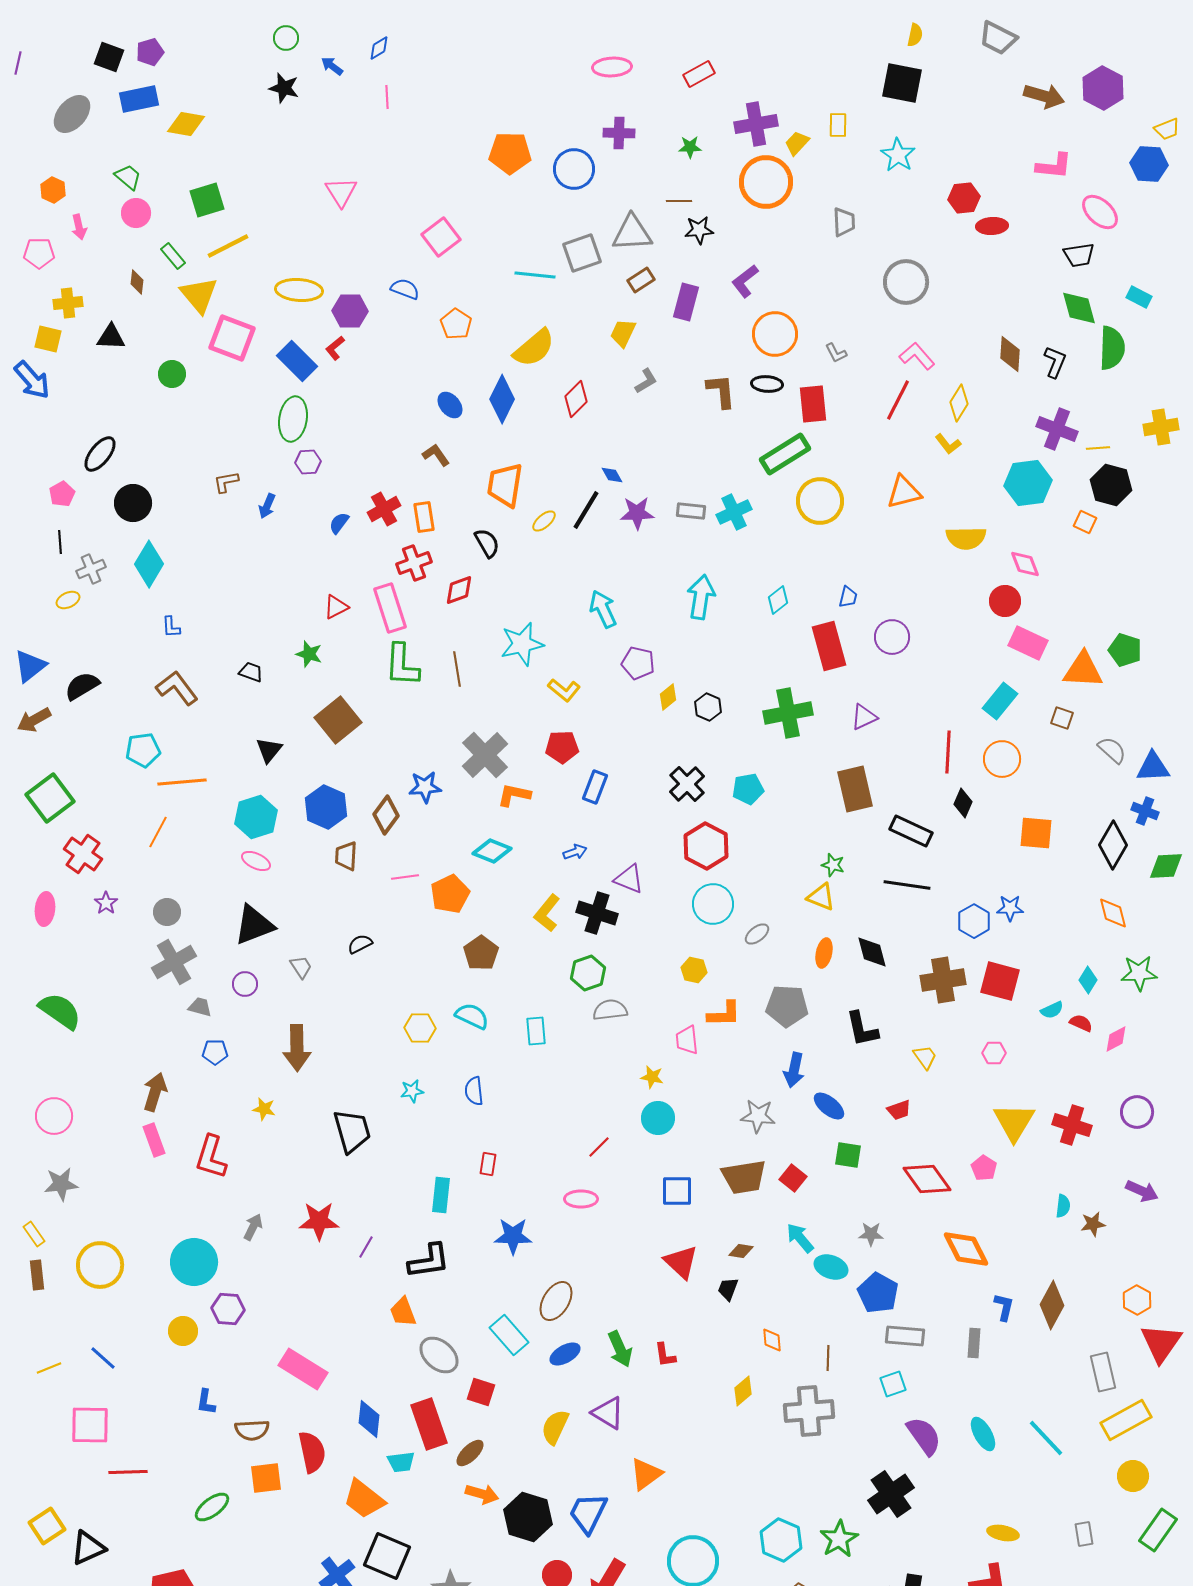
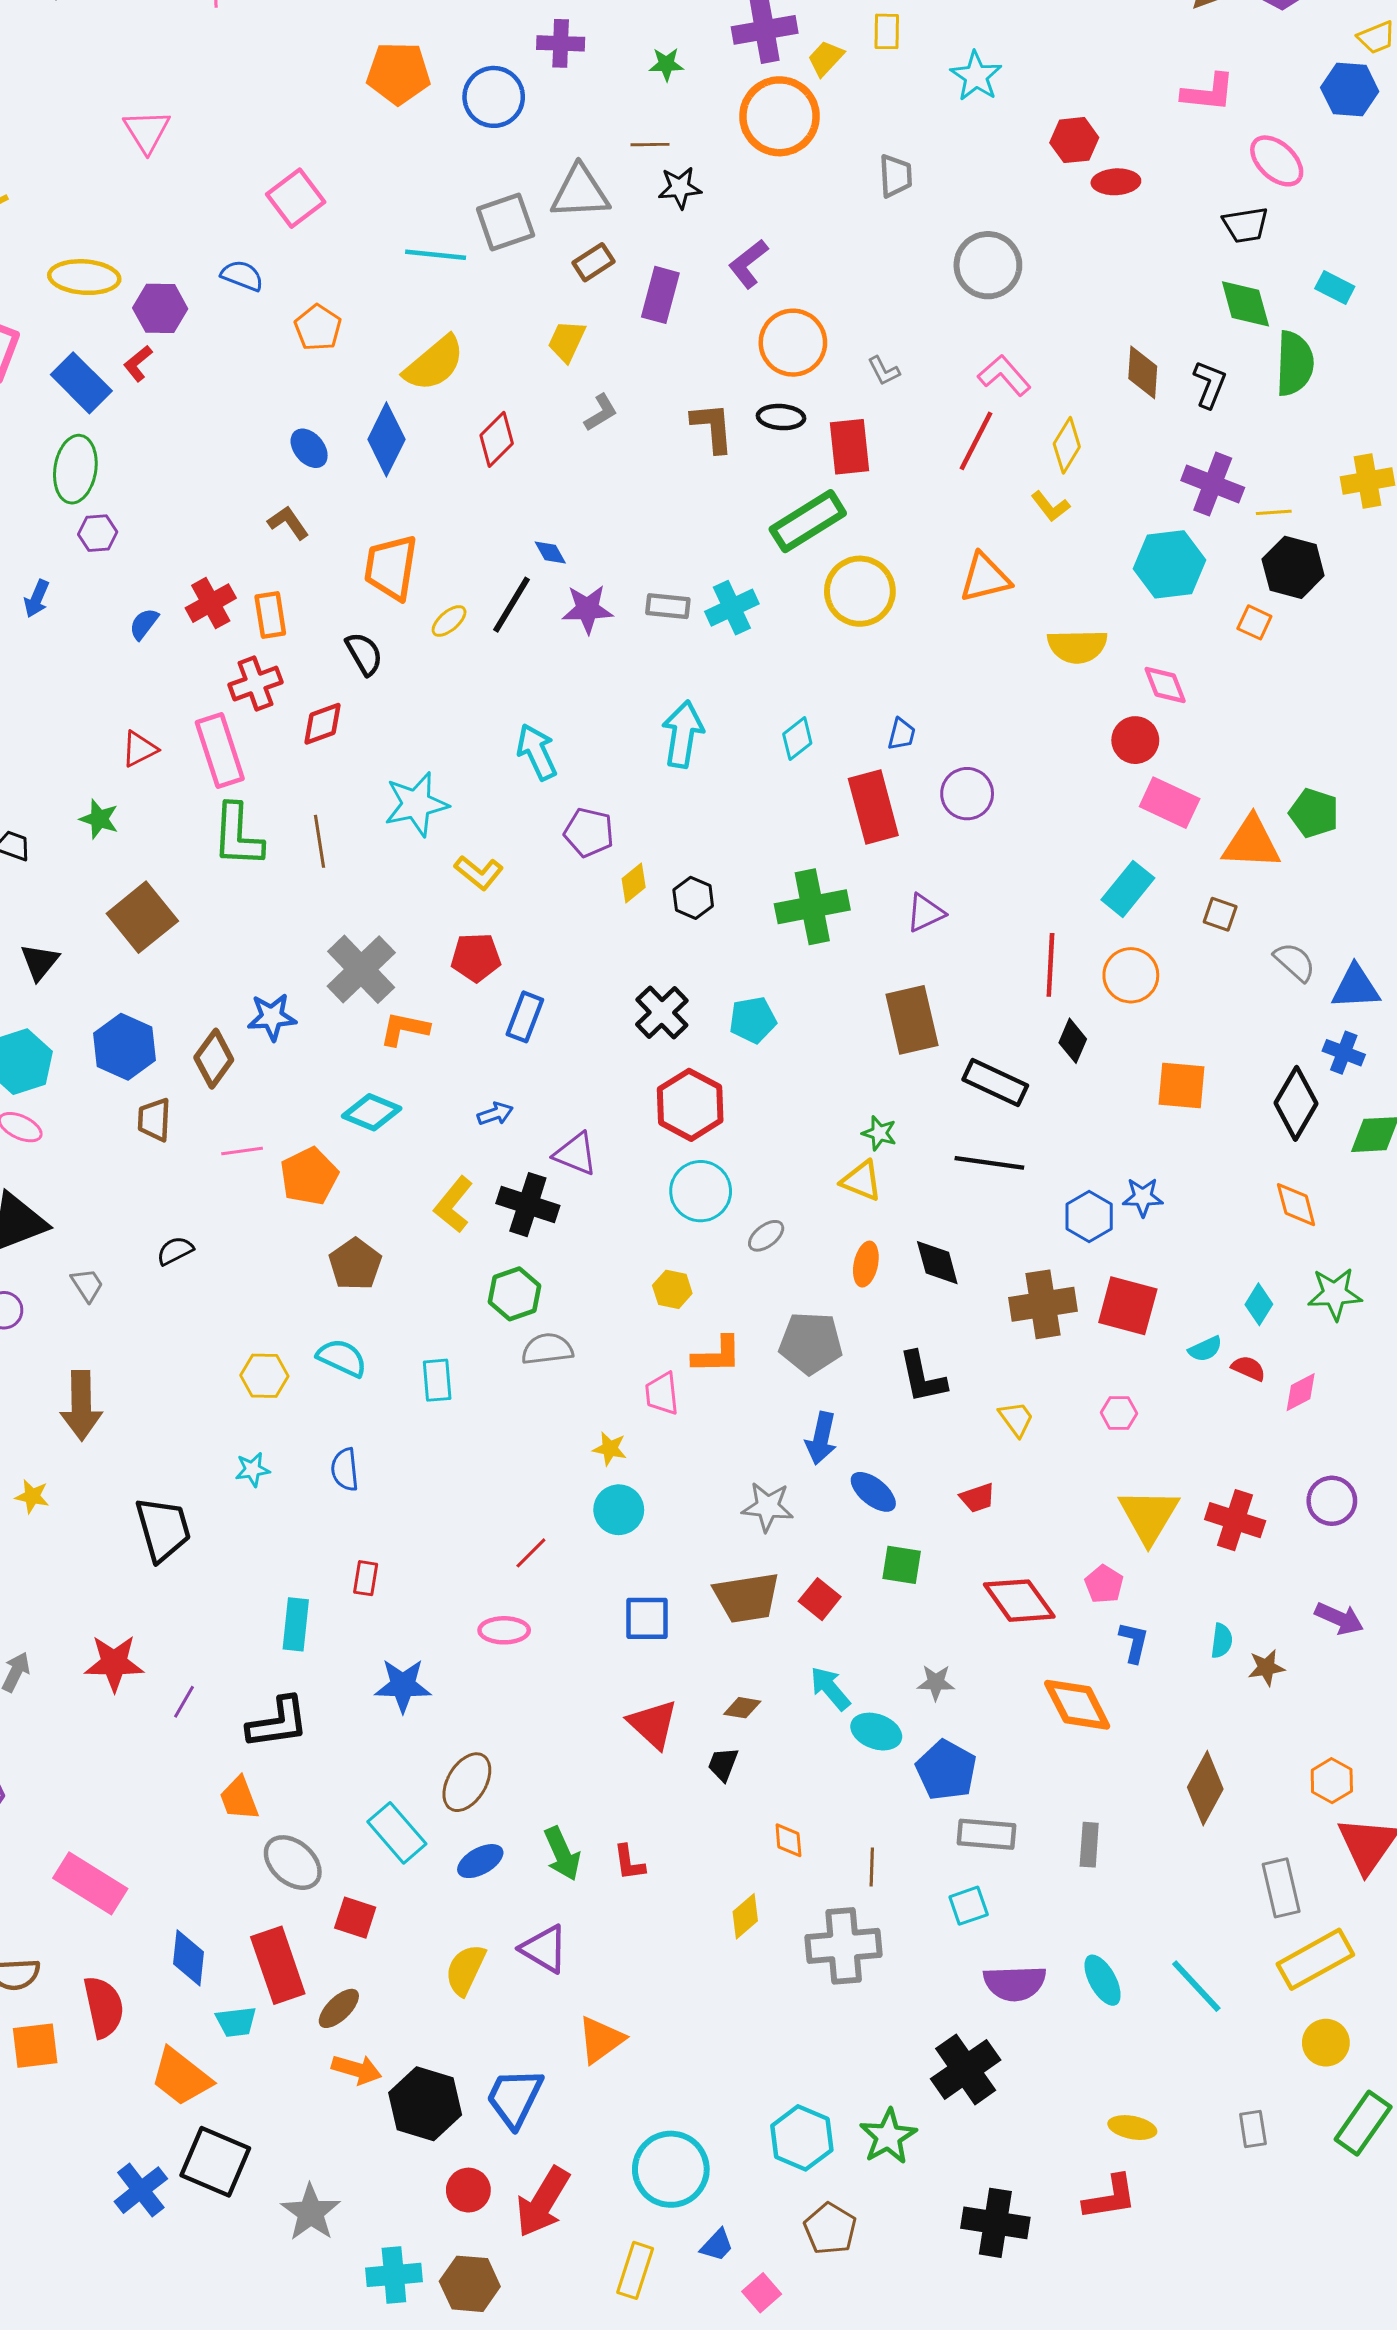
blue L-shape: (1004, 1307) -> (1134, 1642), moved
purple semicircle: (924, 1436) -> (1015, 1983), turned 123

